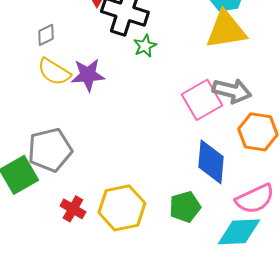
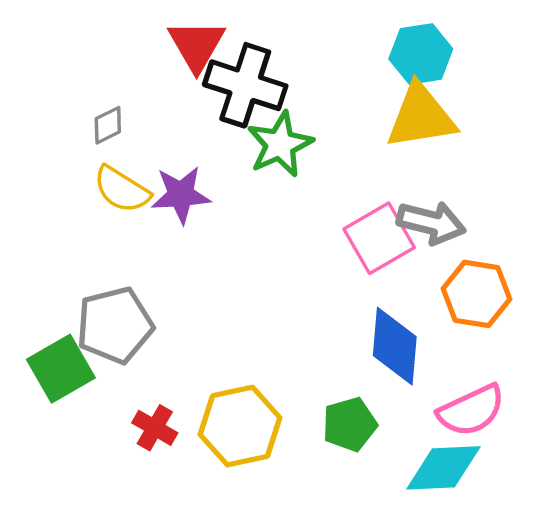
green star: (145, 46) -> (280, 144), size x1.6

